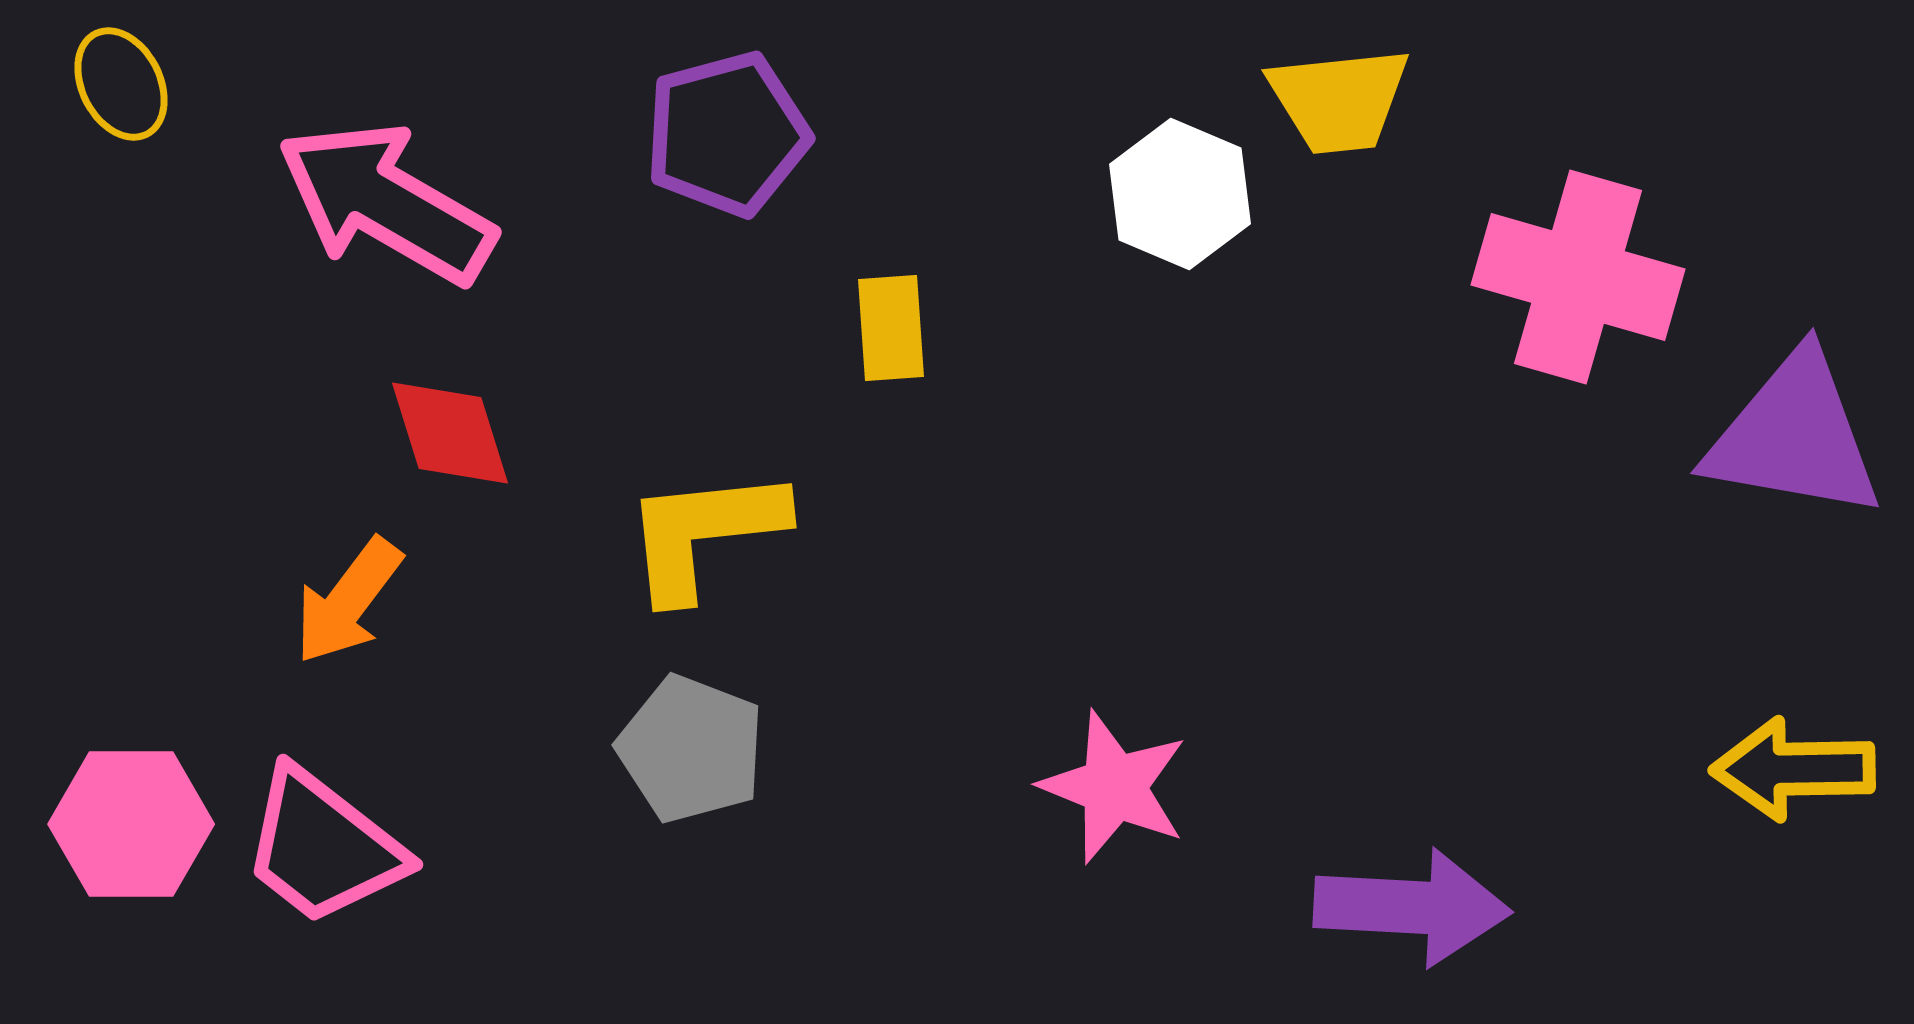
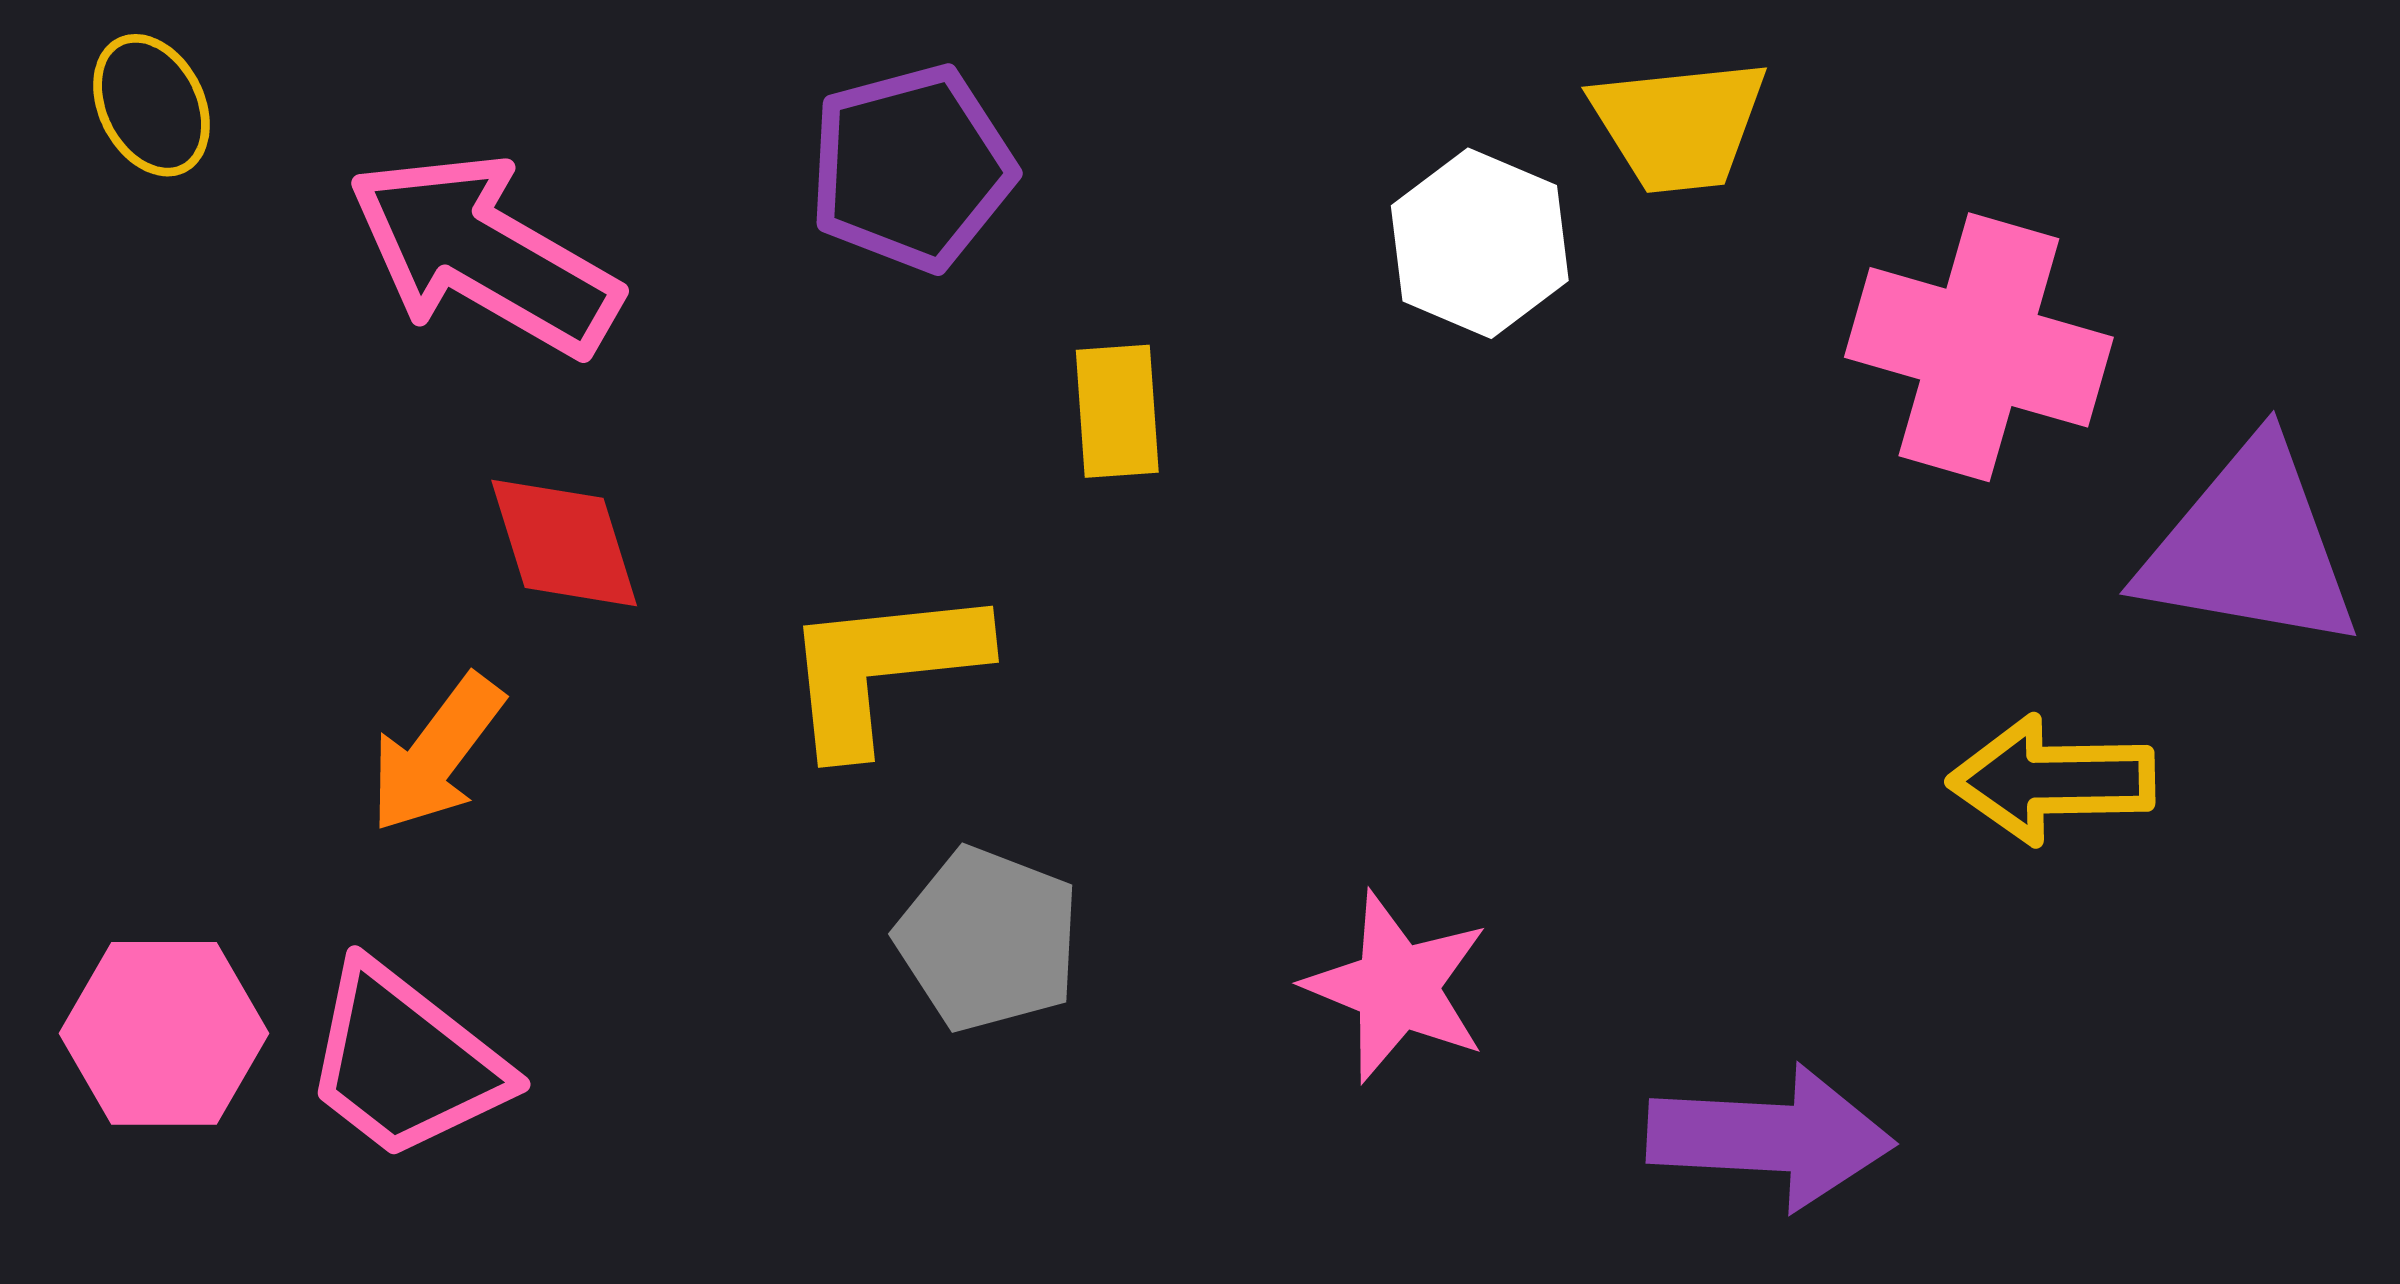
gray pentagon: (691, 749) -> (988, 939), moved
yellow arrow: (1793, 769) -> (2052, 780), moved

